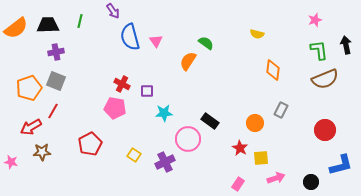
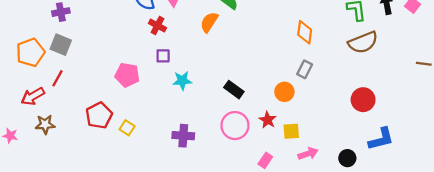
red cross: (122, 84) -> (157, 26), moved
gray rectangle: (281, 110) -> (305, 69), moved
pink circle: (188, 139) -> (235, 126), moved
yellow square: (134, 155) -> (127, 128), moved
purple cross: (165, 162) -> (183, 136), turned 30

